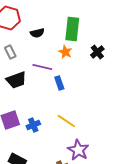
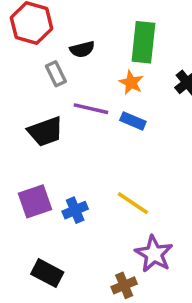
gray rectangle: (10, 52) -> (56, 74), moved
blue rectangle: (59, 83) -> (133, 121), moved, turned -48

